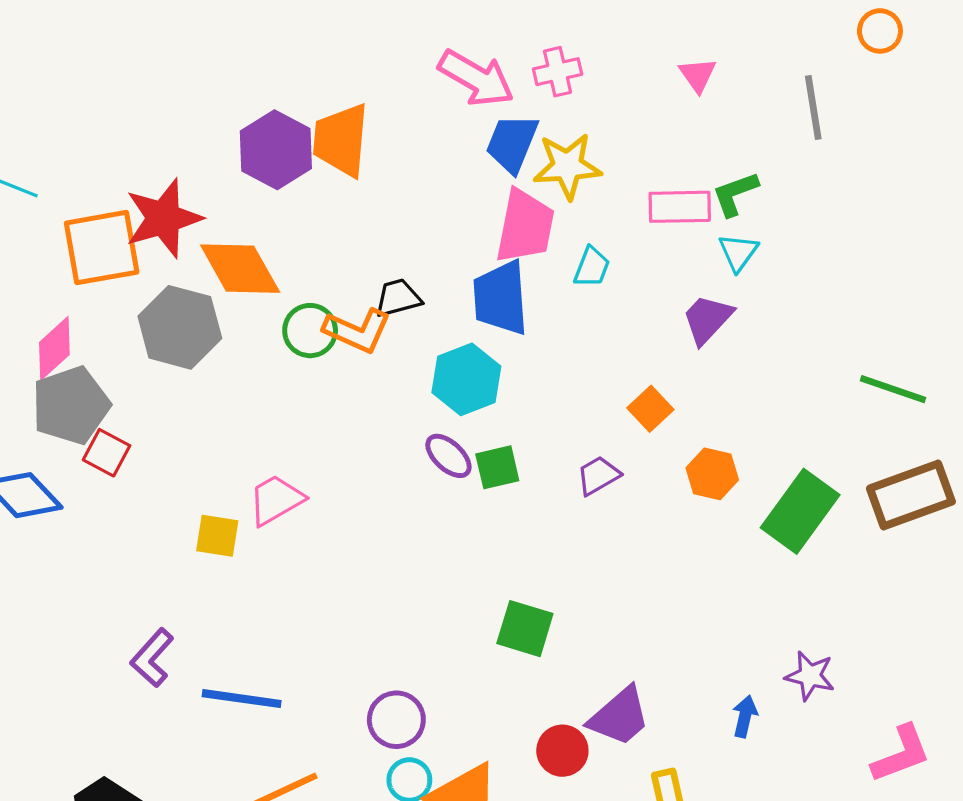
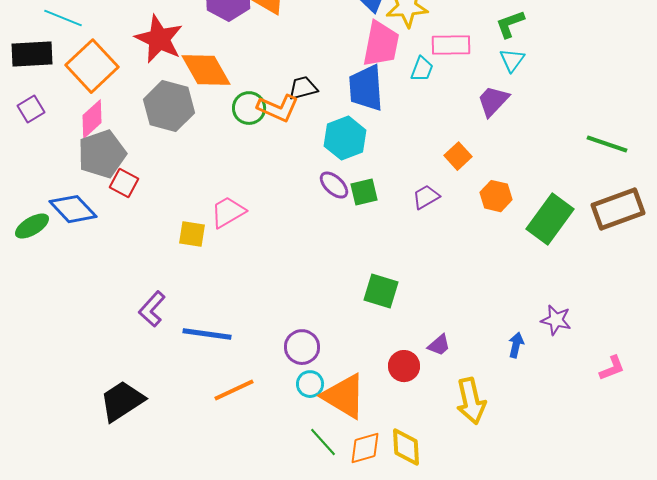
pink rectangle: (680, 207) -> (451, 45), moved
red star: (164, 218) -> (159, 39), turned -30
orange square: (102, 248) -> (92, 66), moved, turned -33
purple trapezoid: (619, 716) -> (439, 345), size x0.6
pink L-shape: (901, 754) -> (612, 368), size x0.7

